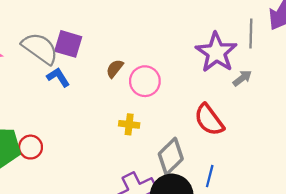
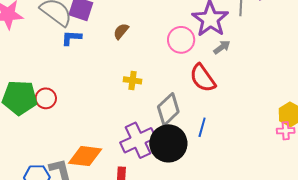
blue L-shape: (58, 77) -> (71, 38), turned -55
gray arrow: (242, 78) -> (222, 47), moved
pink circle: (145, 81) -> (181, 40), moved

